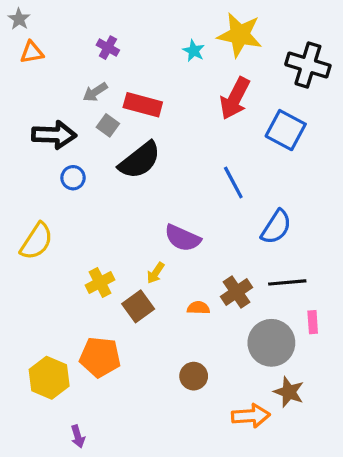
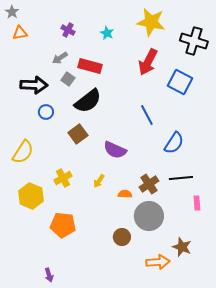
cyan star: (194, 51) -> (107, 33), moved
yellow arrow: (156, 273) -> (99, 181), moved
brown square: (138, 306) -> (78, 134), moved
gray circle: (271, 343) -> (149, 216), moved
yellow hexagon: (49, 378) -> (31, 196), moved

